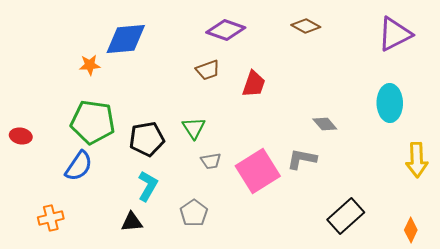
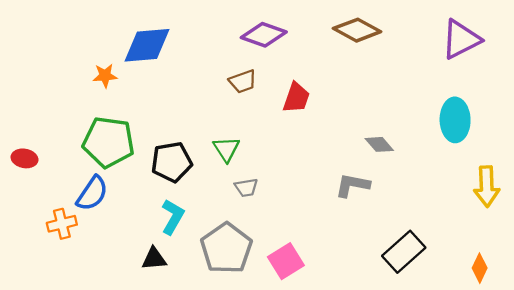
brown diamond: (306, 26) -> (357, 30), size x1.4
pink square: (258, 171) -> (286, 261), moved, size x0.7
gray pentagon: (194, 213) -> (226, 248), size x1.6
orange cross: (51, 218) -> (62, 224), moved

